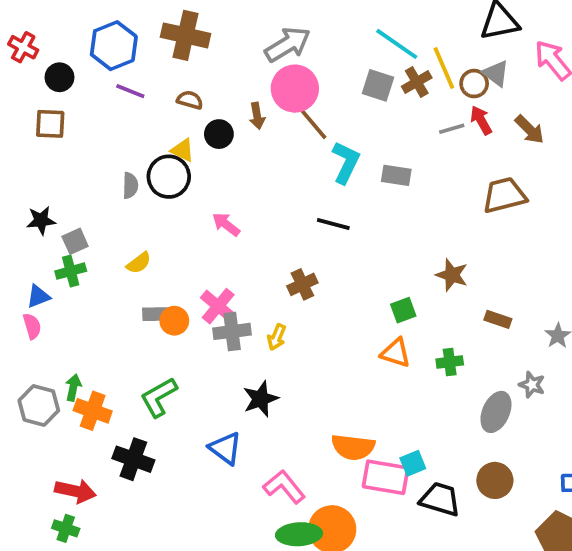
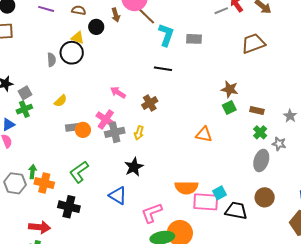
pink arrow: (226, 224) -> (118, 92), moved
green square: (403, 310) -> (229, 108), moved
green cross: (450, 362) -> (260, 132), moved, turned -32
pink L-shape: (284, 487) -> (152, 213), turned -65

